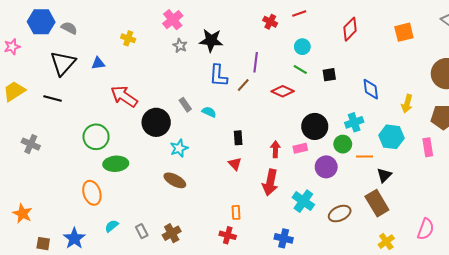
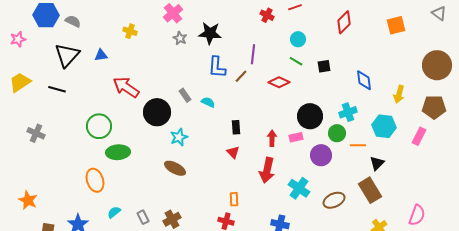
pink rectangle: (428, 147) -> (419, 136), turned 36

